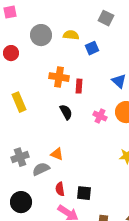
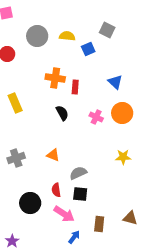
gray square: (106, 18) -> (107, 30), moved
gray semicircle: (41, 169) -> (78, 173), moved
black circle: (21, 202) -> (30, 203), moved

